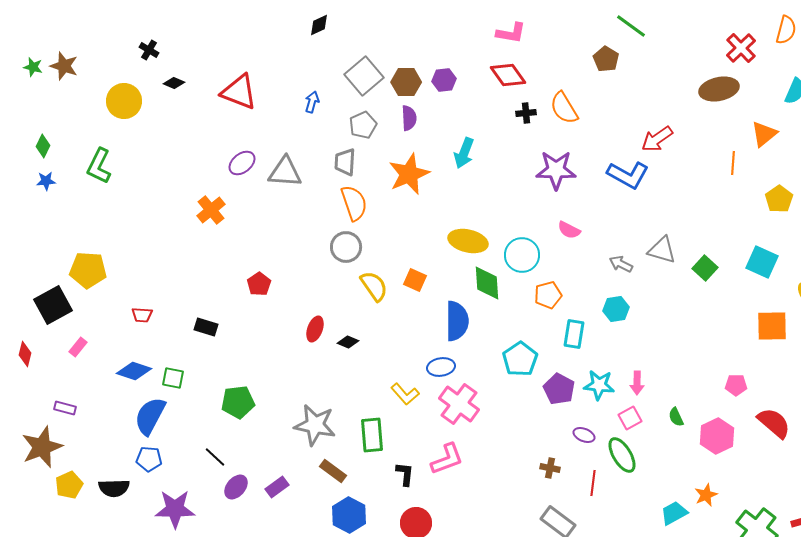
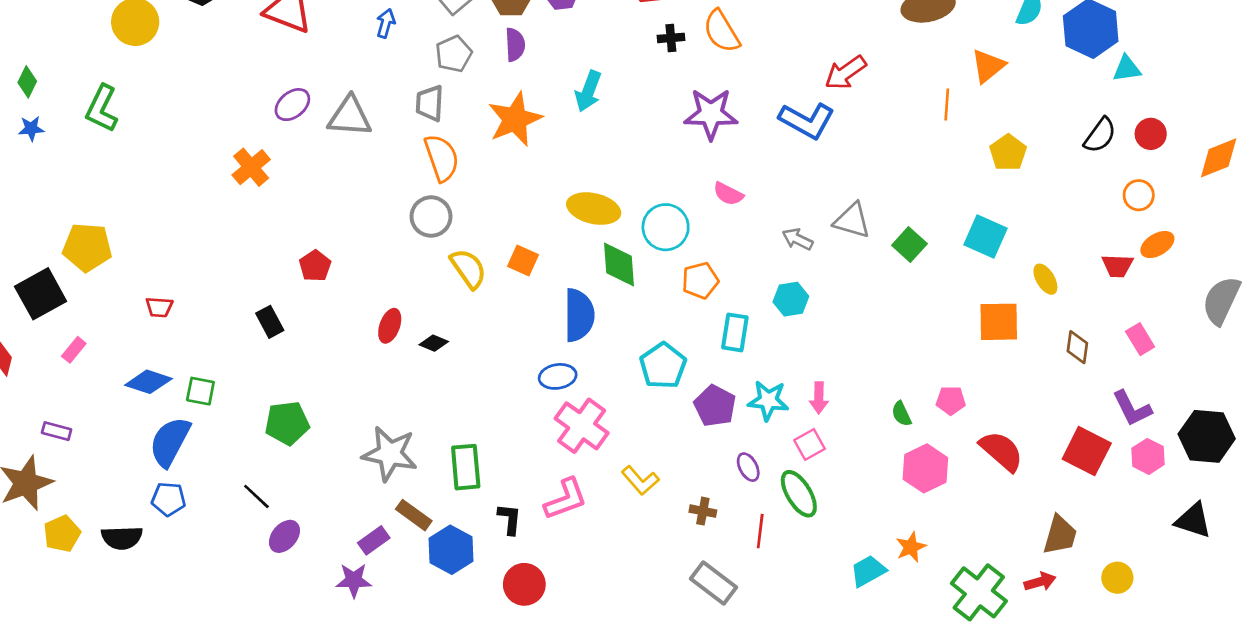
black rectangle: (206, 327) -> (270, 322), moved, turned 45
yellow L-shape: (405, 394) -> (640, 480), moved
green semicircle: (676, 417) -> (901, 414), moved
purple ellipse: (584, 435) -> (748, 467), turned 40
purple rectangle: (277, 487) -> (374, 540), moved
purple star: (175, 509) -> (354, 580), moved, size x0.7
blue hexagon: (349, 515) -> (451, 550), moved

